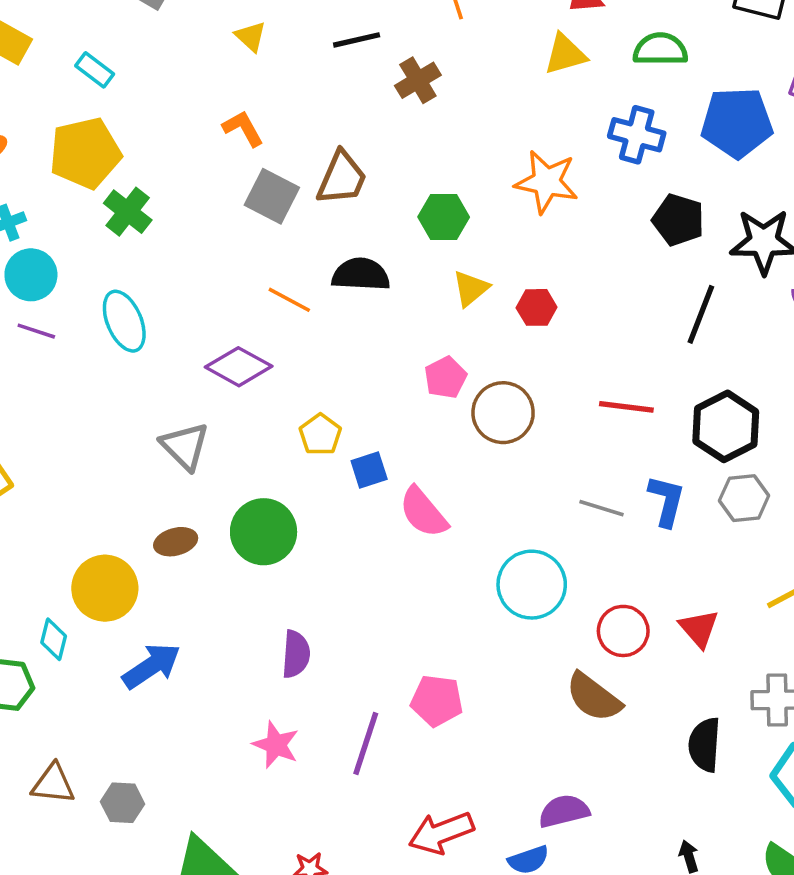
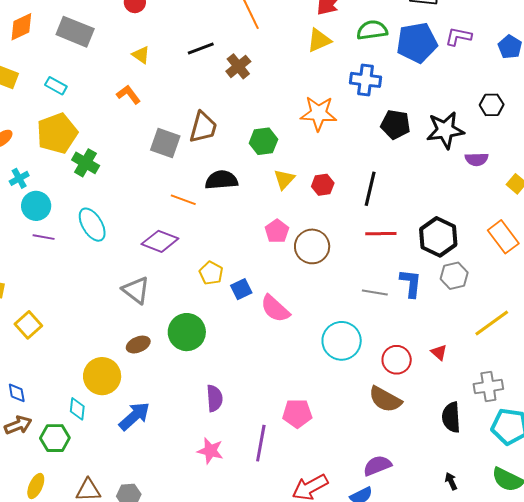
blue pentagon: (737, 123) -> (417, 43), moved
orange L-shape: (243, 128) -> (129, 95), moved
black line: (701, 314) -> (370, 189), moved
red triangle: (699, 628) -> (439, 352), size x0.7

